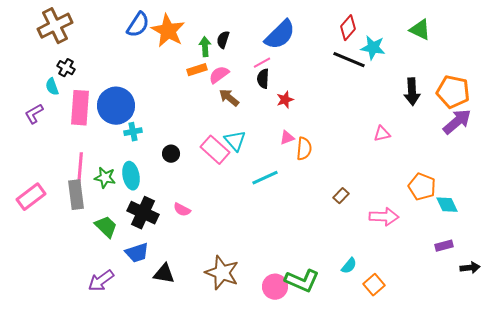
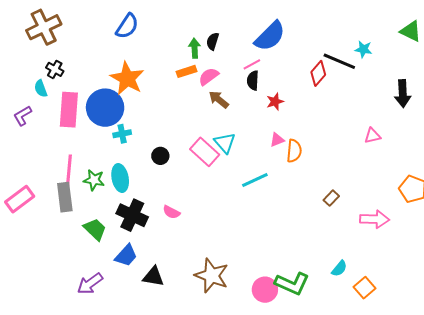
red diamond: (348, 28) -> (318, 73), moved
orange star: (168, 31) -> (127, 78), moved
cyan star: (373, 48) -> (363, 49), size x0.7
blue trapezoid: (137, 253) -> (126, 255), turned -30

